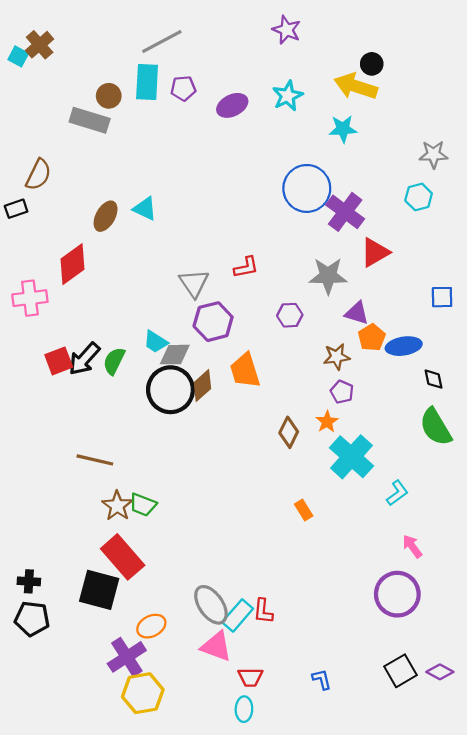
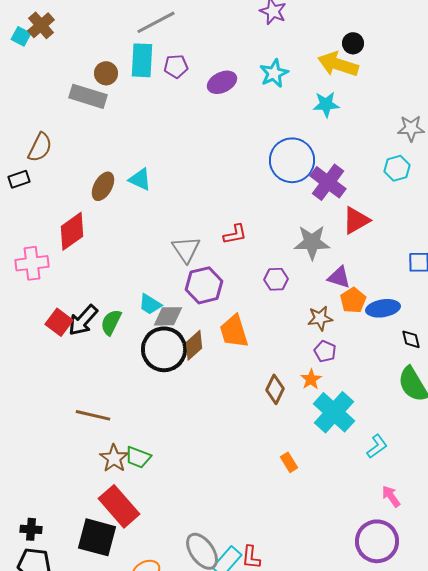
red square: (59, 361) -> (59, 322), turned -32

